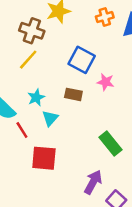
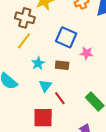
cyan star: (36, 97) -> (38, 63), moved
red line: (22, 130) -> (60, 98), moved

